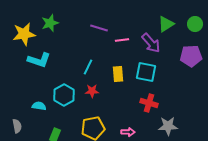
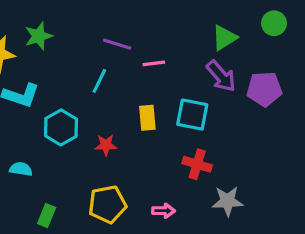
green circle: (195, 24) -> (274, 23), moved
purple arrow: (151, 43) -> (221, 76), moved
cyan line: (88, 67) -> (99, 81), moved
cyan hexagon: (64, 95) -> (61, 127), moved

